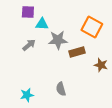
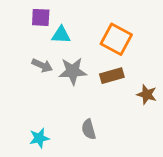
orange square: (92, 27) -> (116, 39), moved
gray star: (58, 40) -> (73, 71), moved
gray arrow: (29, 45) -> (42, 65), turned 64

